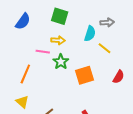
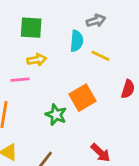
green star: (61, 62) -> (56, 115), moved

